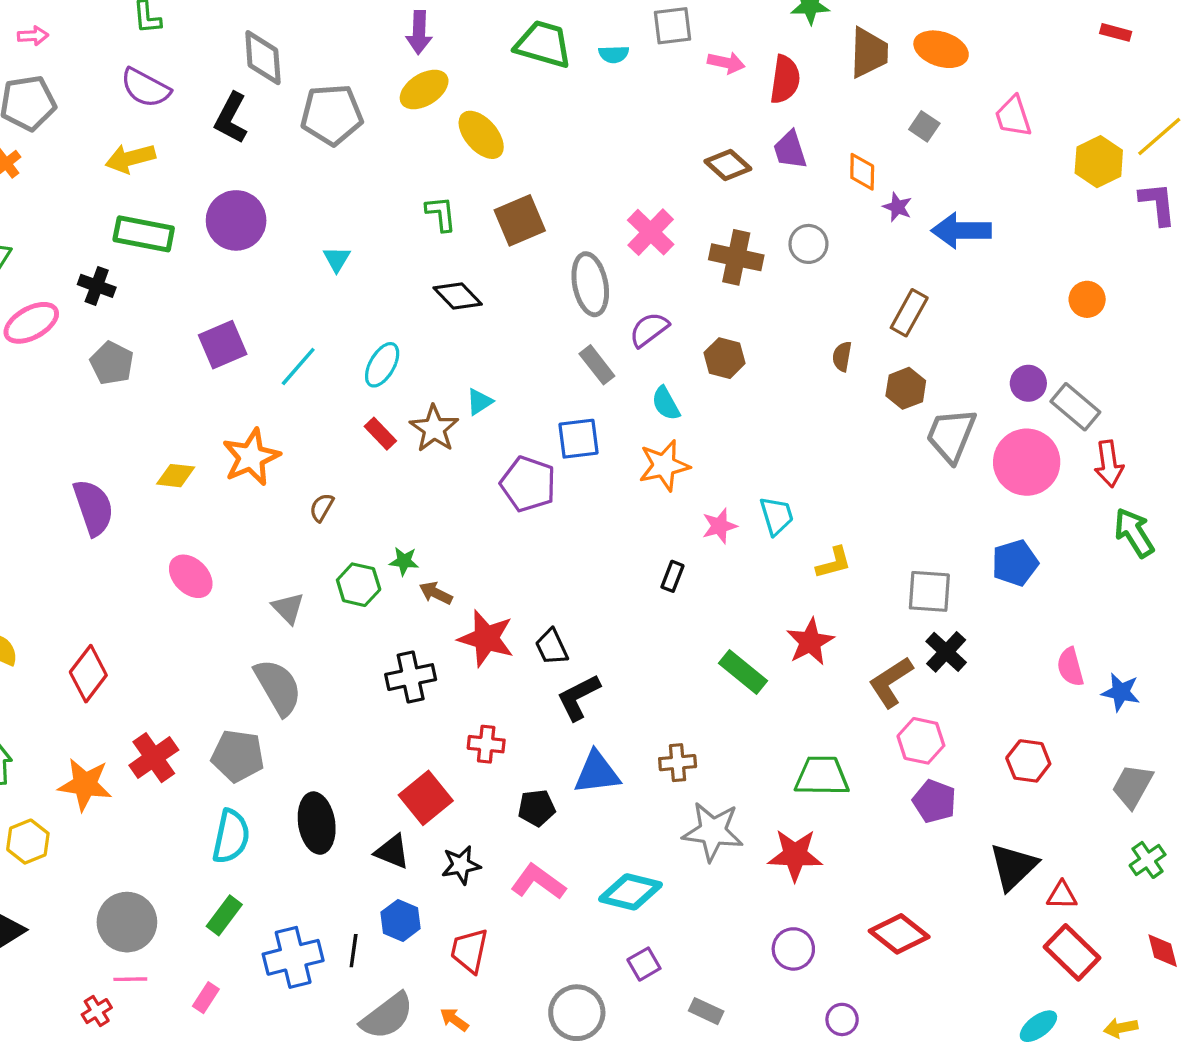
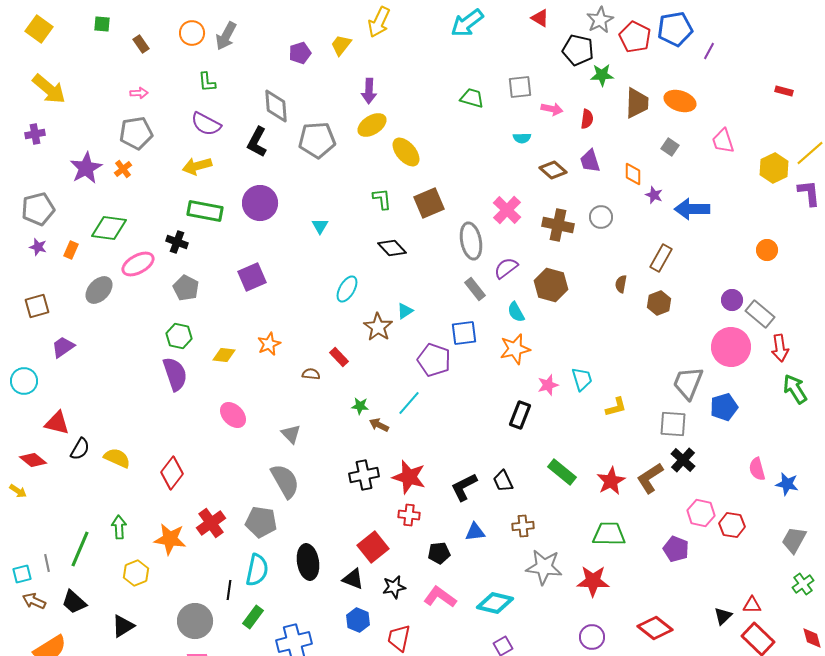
green trapezoid: (543, 44) -> (472, 98), moved, size x0.7
cyan semicircle: (614, 54) -> (522, 138), moved
red semicircle: (785, 79) -> (587, 119), size x0.7
brown hexagon: (725, 358) -> (551, 285), size x1.4
cyan line: (298, 366) -> (409, 403), moved
red rectangle: (380, 434) -> (339, 357), moved
gray trapezoid: (951, 435) -> (688, 383), moved
orange star: (251, 457) -> (269, 344), size x0.7
brown semicircle: (322, 507) -> (311, 374), turned 66
black rectangle: (672, 576) -> (520, 415), size x1.5
green hexagon: (359, 585) -> (179, 336), moved
red star: (486, 638) -> (409, 477), moved
red star: (810, 642) -> (611, 481), moved
black trapezoid: (552, 647) -> (503, 481), moved
pink hexagon: (921, 741) -> (701, 513), moved
blue triangle: (597, 773) -> (475, 532), size x0.7
black triangle: (1013, 867) -> (723, 616), moved, size x0.6
black line: (354, 951) -> (229, 590), moved

